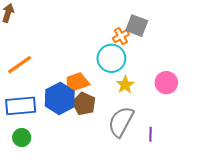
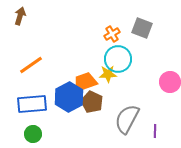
orange cross: (121, 36) -> (112, 34), moved
yellow star: (125, 85) -> (108, 74), moved, turned 30

